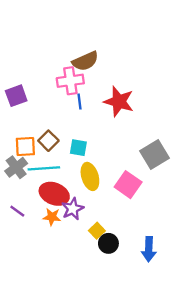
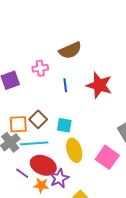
pink cross: (70, 81) -> (40, 68), moved, size x0.7
purple line: (17, 211) -> (22, 173), moved

